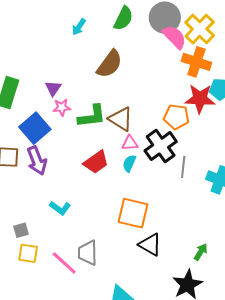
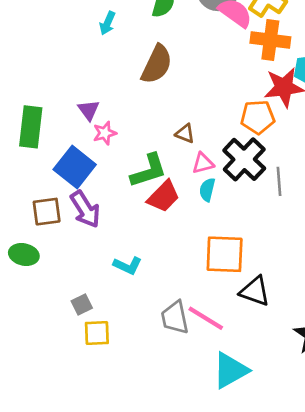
green L-shape: (92, 116) -> (149, 171), moved
brown triangle: (121, 119) -> (185, 134), size x0.6
pink line: (64, 263) -> (206, 318), moved

